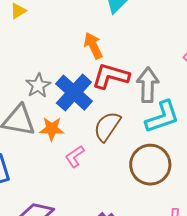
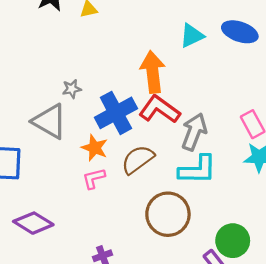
orange arrow: (93, 46) -> (153, 72), size x1.4
gray star: (38, 86) -> (72, 89), moved, size x0.7
orange star: (52, 129) -> (95, 148), moved

